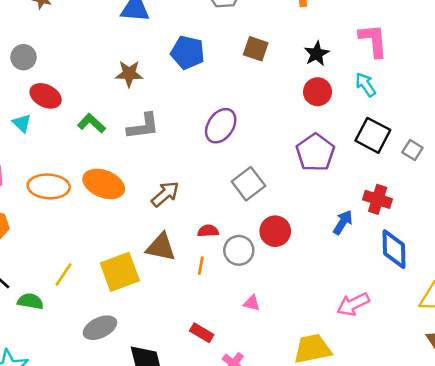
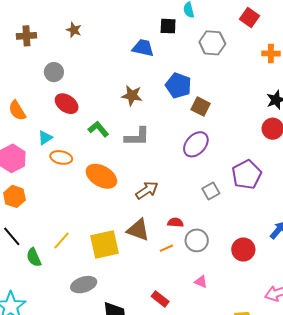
brown square: (256, 49) -> (201, 107), moved
cyan triangle: (22, 123) -> (45, 138), moved, turned 35
purple pentagon: (315, 152) -> (247, 175), moved
gray square: (248, 184) -> (211, 191), size x0.7
orange ellipse: (49, 186) -> (61, 157), moved, size x0.7
red circle: (275, 231) -> (243, 250), moved
orange line: (201, 266) -> (166, 248), turned 48
green semicircle: (30, 301) -> (34, 257), turned -132

